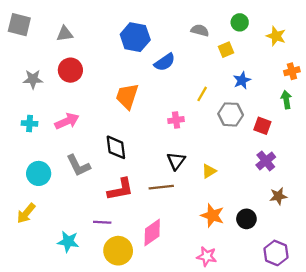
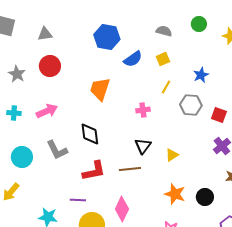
yellow square: (226, 50) -> (163, 59), moved
gray star: (33, 79) -> (17, 74), turned 30
pink diamond: (152, 233) -> (122, 209), turned -30

